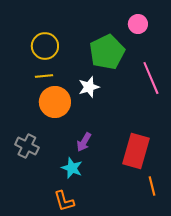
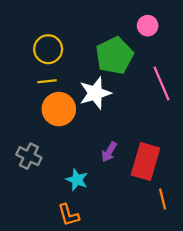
white star: (89, 87) -> (95, 93), size x1.4
purple arrow: (84, 142) -> (109, 152), moved

